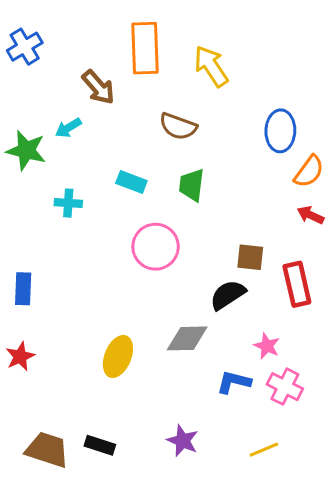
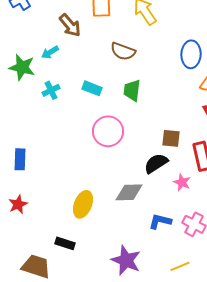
cyan cross: (68, 203) -> (51, 90), moved, turned -30
pink star: (267, 346) -> (182, 182), moved
purple star: (183, 441) -> (126, 260), size x1.4
black rectangle: (100, 445) -> (65, 243), moved

